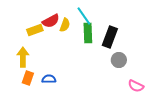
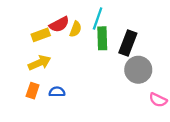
cyan line: (84, 16) -> (98, 19), turned 54
yellow arrow: (23, 57) -> (40, 63), moved, turned 66
gray circle: (119, 60) -> (138, 70), size x1.5

